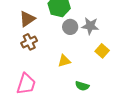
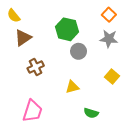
brown triangle: (27, 19) -> (23, 38), moved
gray star: (90, 26) -> (109, 39), moved

